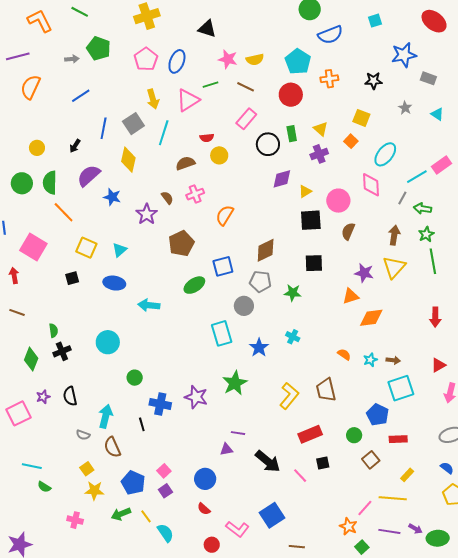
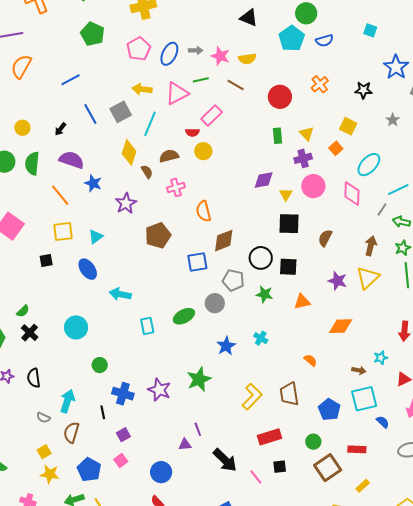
cyan square: (375, 21) -> (370, 30), turned 32
black triangle: (207, 29) -> (249, 18), moved
blue semicircle: (330, 35) -> (325, 41), size x0.7
blue star: (404, 55) -> (396, 67), turned -30
gray arrow: (72, 59) -> (196, 50), moved
cyan pentagon: (298, 61) -> (292, 38), moved
orange cross: (329, 79) -> (320, 84), turned -36
yellow arrow: (153, 99) -> (142, 89), turned 108
pink rectangle: (246, 119) -> (212, 116), moved
blue line: (104, 128) -> (90, 114), turned -45
black circle: (268, 144) -> (261, 258), moved
yellow diamond: (128, 160) -> (129, 152), moved
purple semicircle: (89, 176) -> (72, 160), turned 55
yellow triangle: (305, 191) -> (286, 194), turned -32
brown semicircle: (167, 198) -> (147, 172), moved
pink circle: (338, 201) -> (313, 186), moved
orange line: (64, 212) -> (60, 195), moved
orange semicircle: (225, 215) -> (204, 211), turned -50
yellow square: (86, 248) -> (63, 231), turned -35
brown diamond: (266, 250) -> (224, 241), moved
blue ellipse: (114, 283) -> (88, 269), turned 40
green ellipse: (194, 285) -> (184, 316), moved
orange triangle: (351, 296) -> (302, 302), moved
green semicircle: (53, 331) -> (23, 311), turned 48
cyan rectangle: (222, 333) -> (147, 326), moved, size x0.7
black cross: (62, 351) -> (30, 333), turned -30
cyan star: (370, 360) -> (381, 358), moved
blue pentagon: (378, 415) -> (329, 410), moved
purple line: (238, 433) -> (198, 429), turned 56
brown semicircle: (112, 447) -> (71, 432), turned 35
brown square: (371, 460) -> (328, 468), size x1.5
blue semicircle: (447, 468) -> (383, 422), moved
purple square: (165, 491) -> (123, 435), moved

